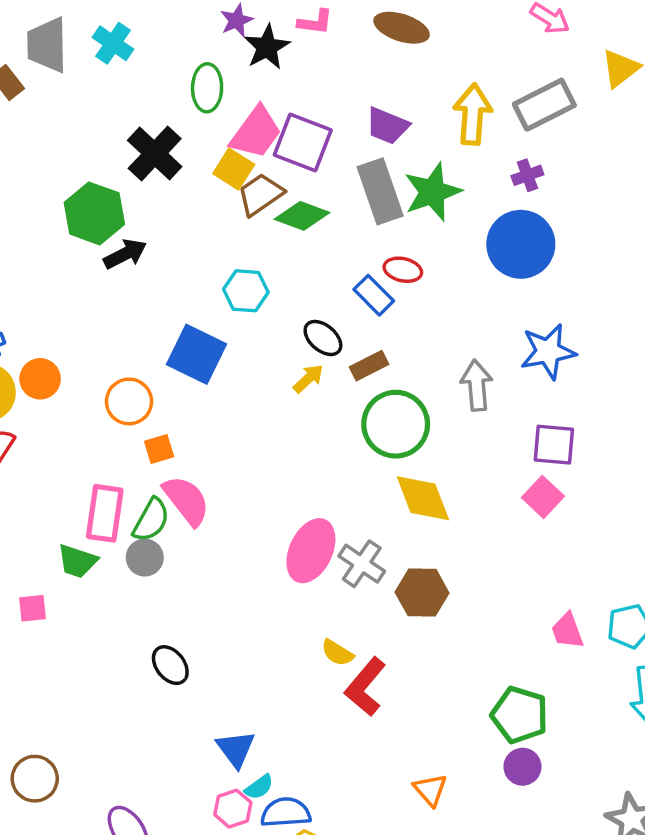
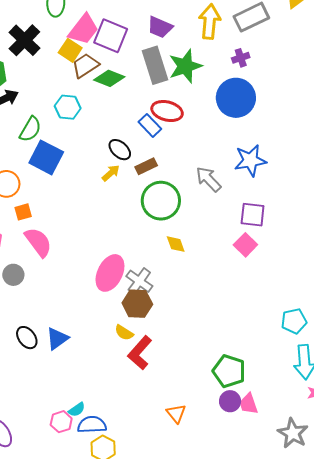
red ellipse: (403, 270) -> (167, 111), size x1.4
cyan hexagon: (246, 291) -> (68, 107), moved
gray arrow: (477, 385) -> (208, 179), turned -40
yellow diamond: (423, 498) -> (176, 244), size x0.6
green semicircle: (151, 520) -> (30, 129), moved
brown hexagon: (422, 593) -> (137, 304), moved
pink trapezoid: (567, 631) -> (249, 404), moved
blue triangle: (236, 749) -> (57, 339), moved, turned 30

